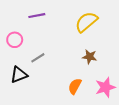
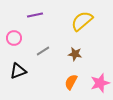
brown star: (90, 57) -> (75, 54), moved
gray line: (38, 58) -> (43, 51), moved

